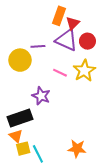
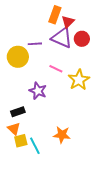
yellow star: (84, 71) -> (79, 80), moved
black rectangle: (20, 118) -> (18, 112), size x0.6
orange star: (77, 149) -> (62, 135), moved

